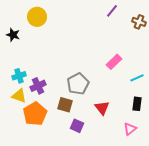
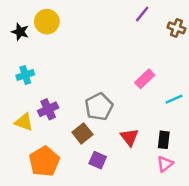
black star: (13, 35) -> (20, 32), moved
cyan cross: (19, 76) -> (25, 75), moved
black rectangle: (137, 104) -> (164, 140), moved
brown square: (65, 105) -> (82, 133), turned 35
orange pentagon: (35, 114) -> (44, 161), moved

